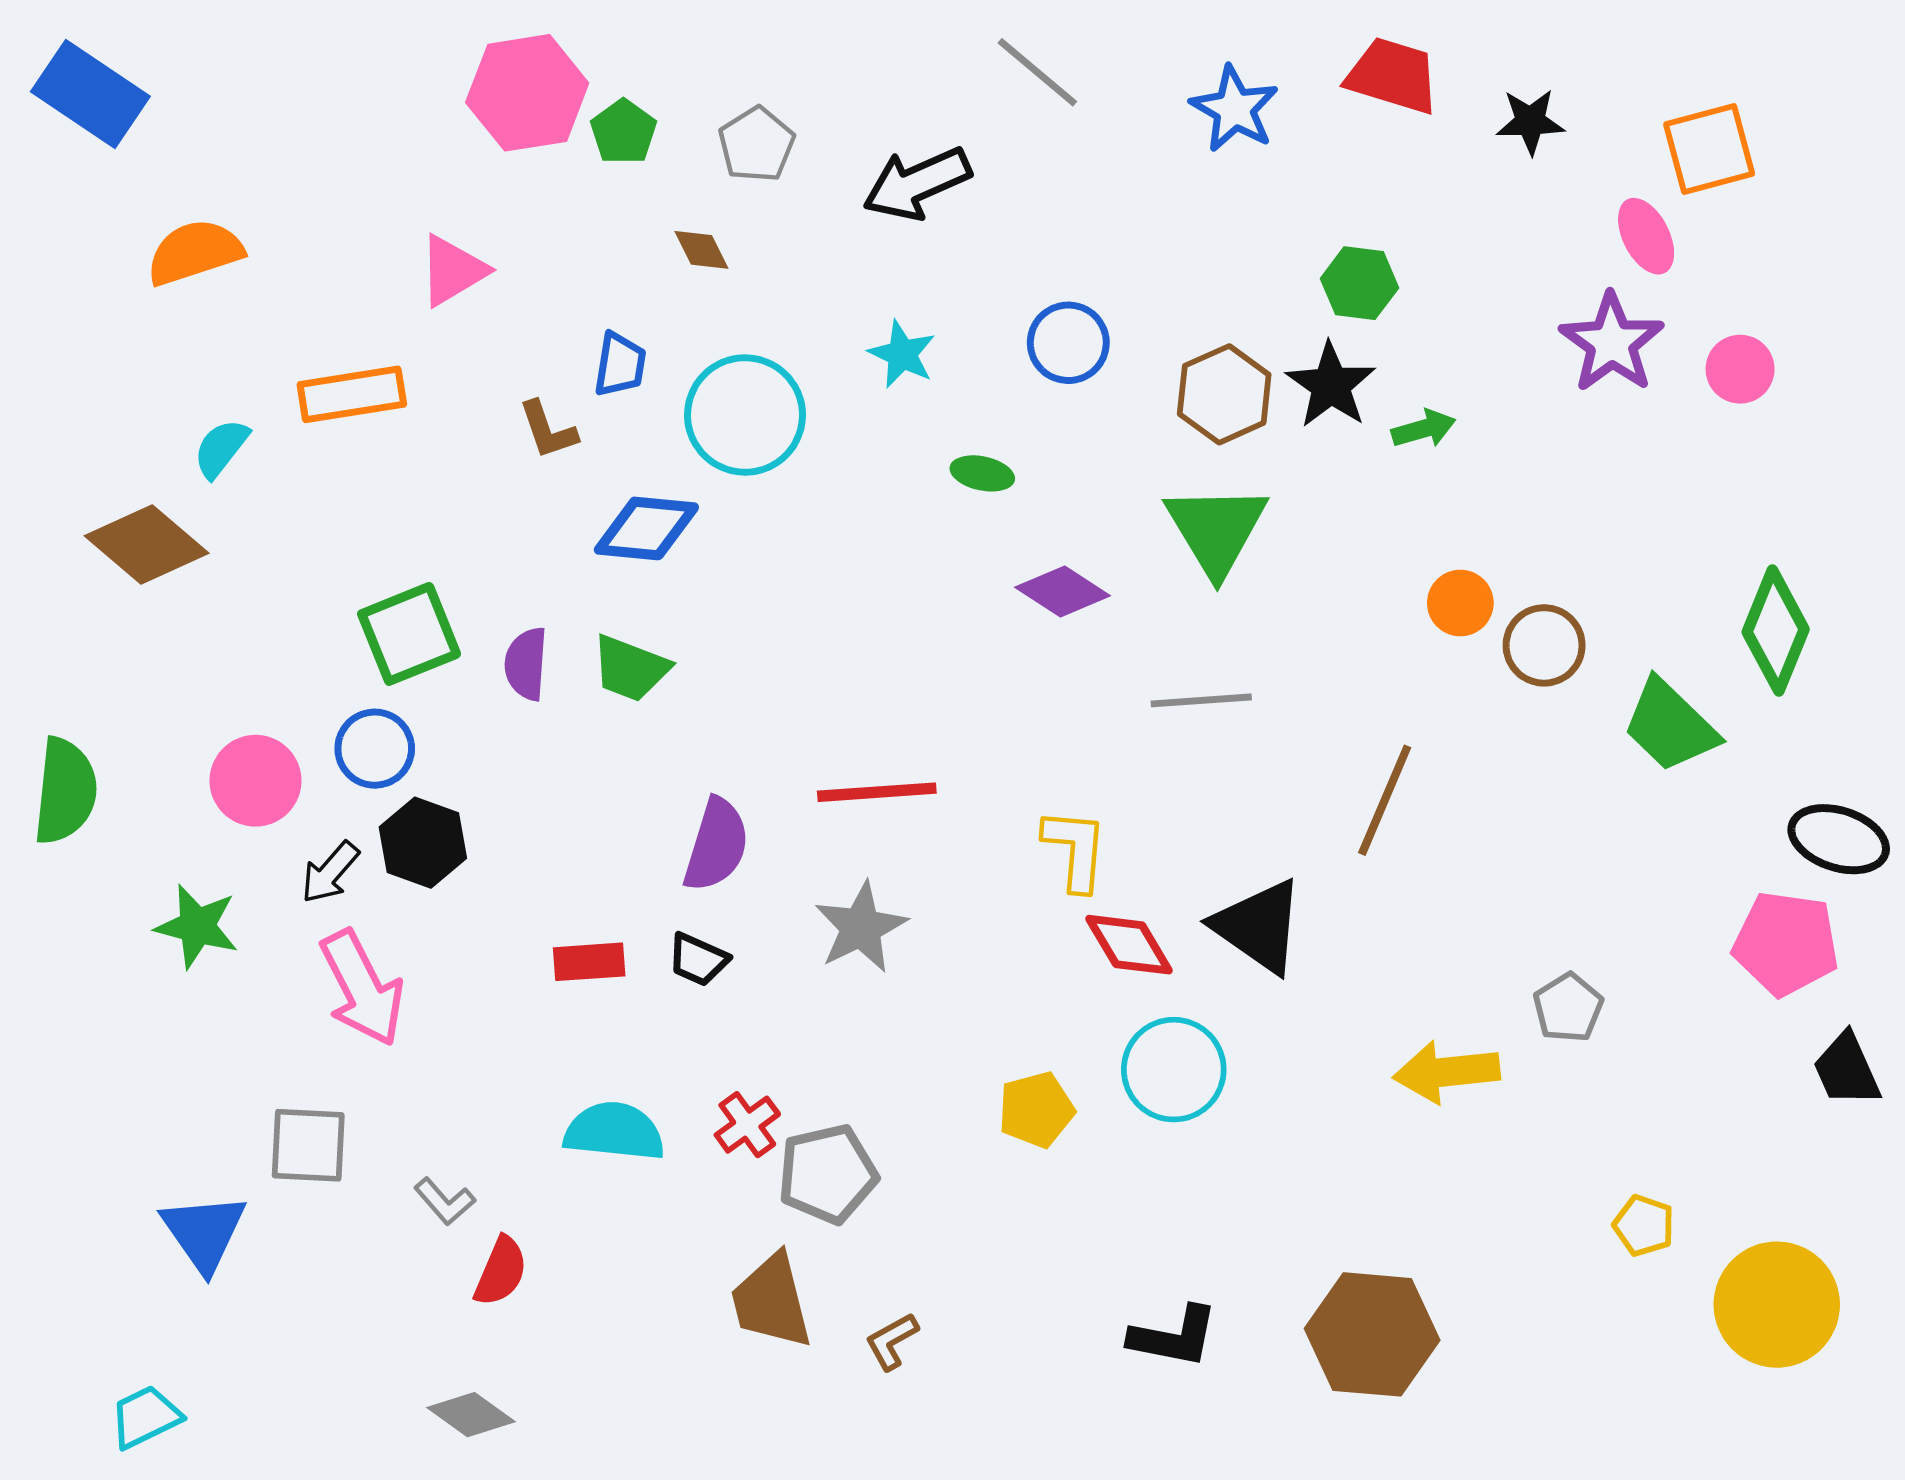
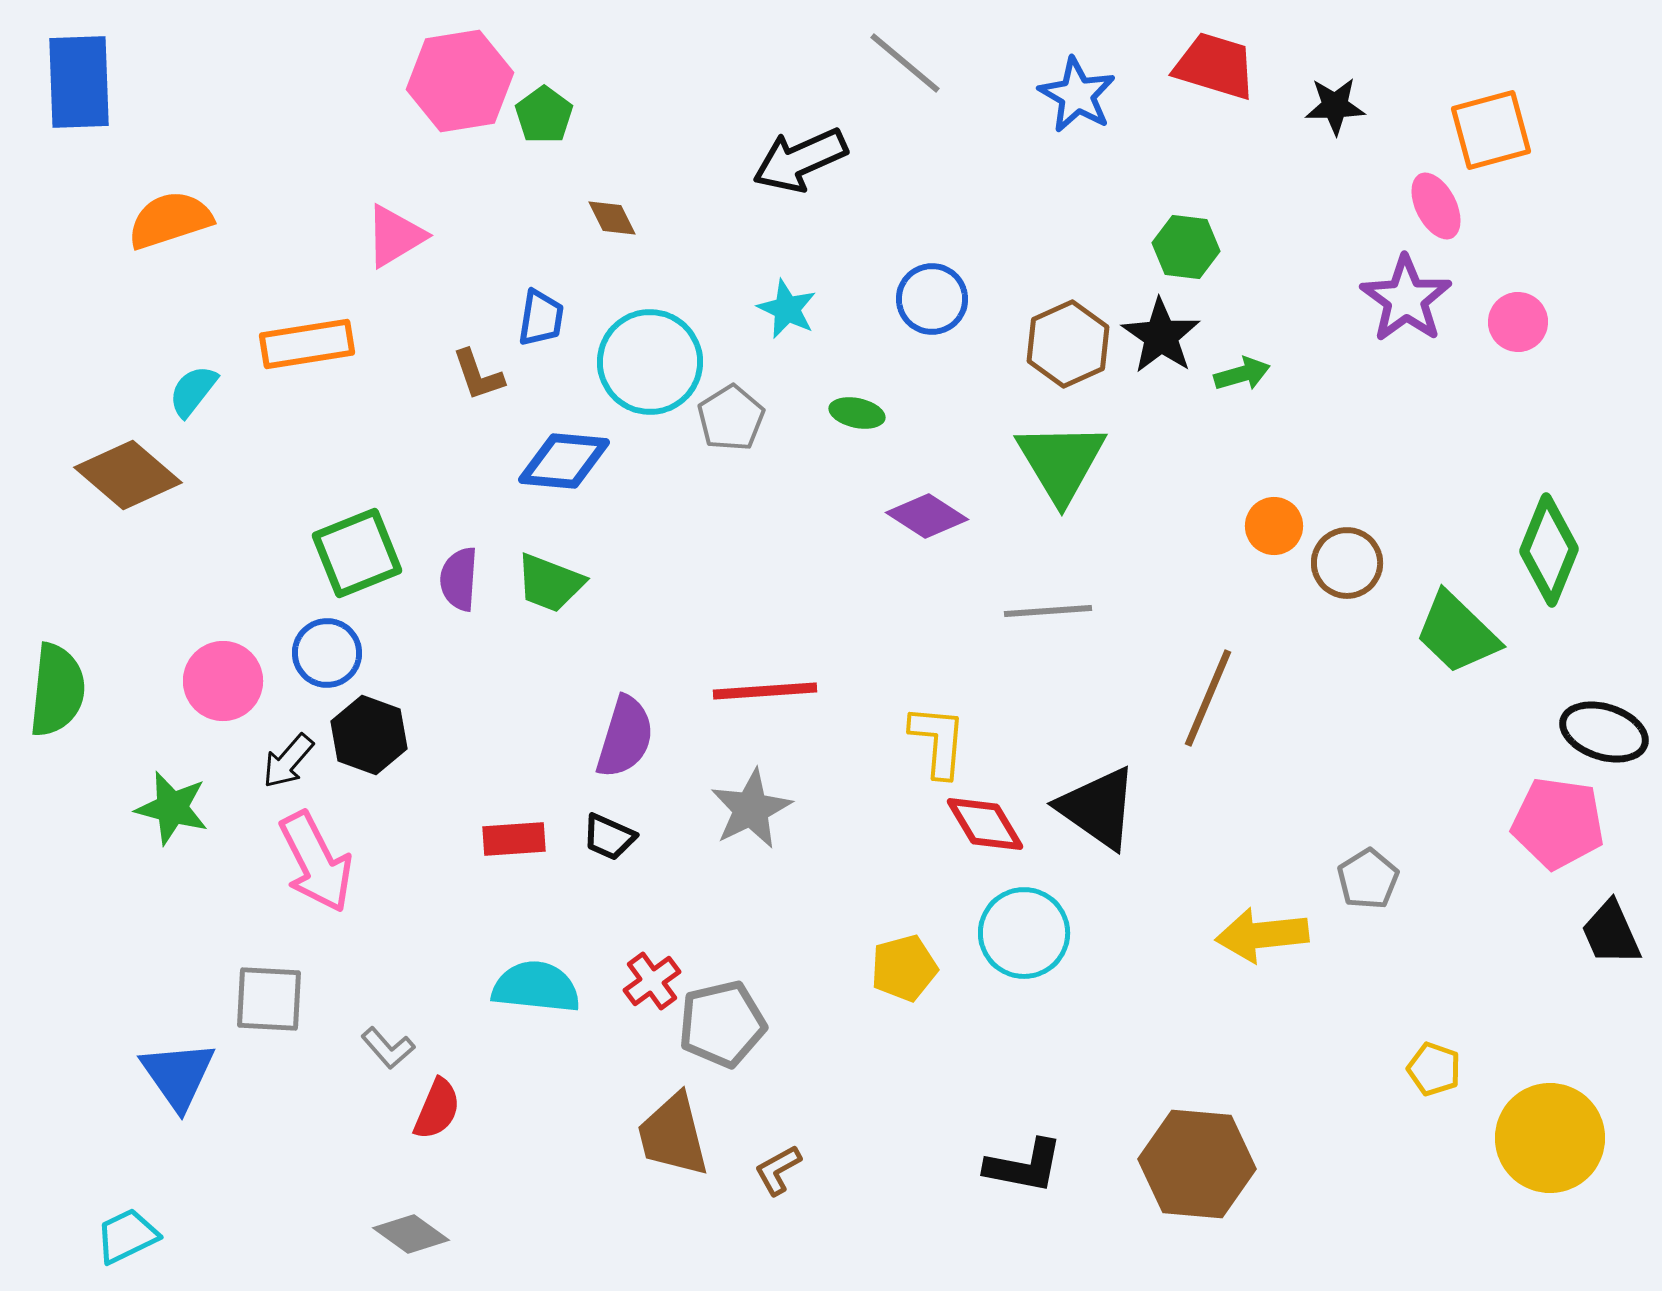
blue rectangle: (90, 94) -> (79, 82), turned 54
gray pentagon: (756, 144) -> (731, 418), moved

